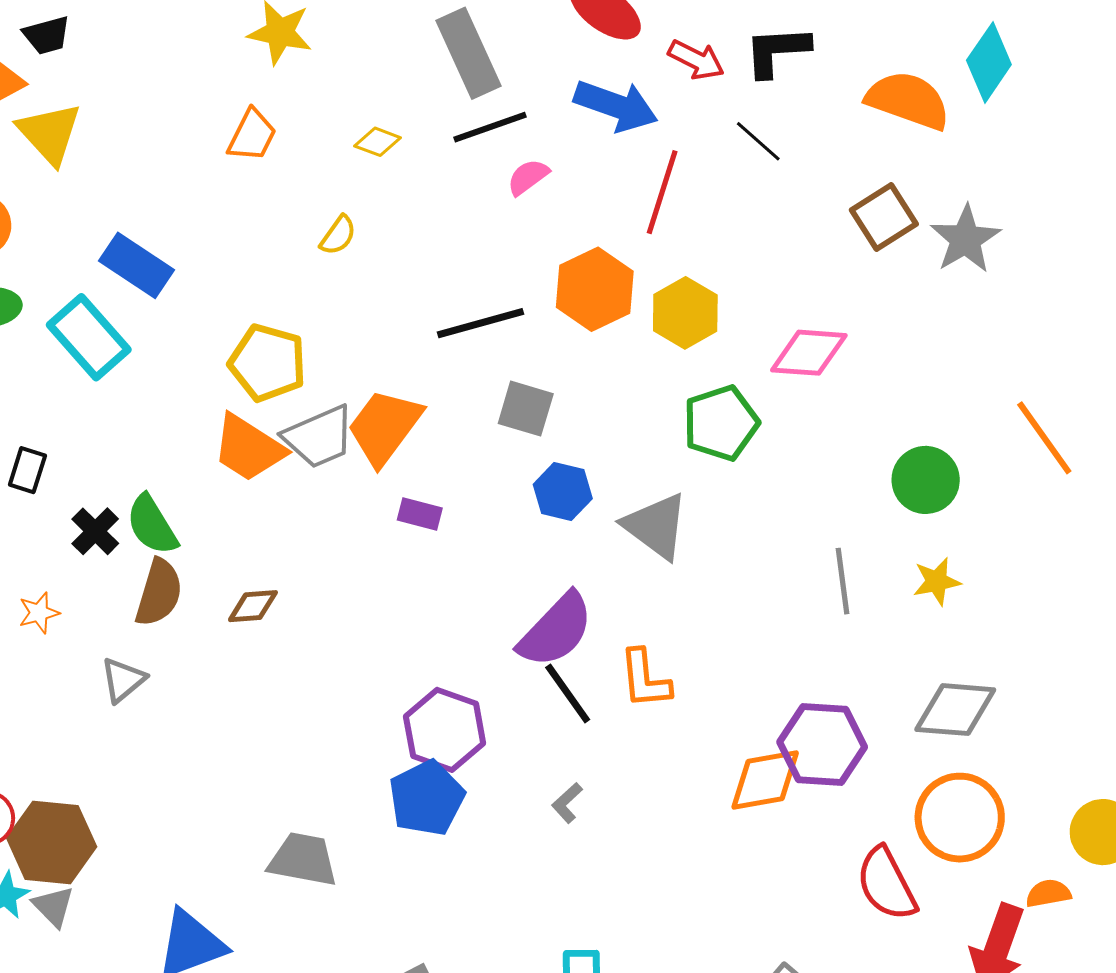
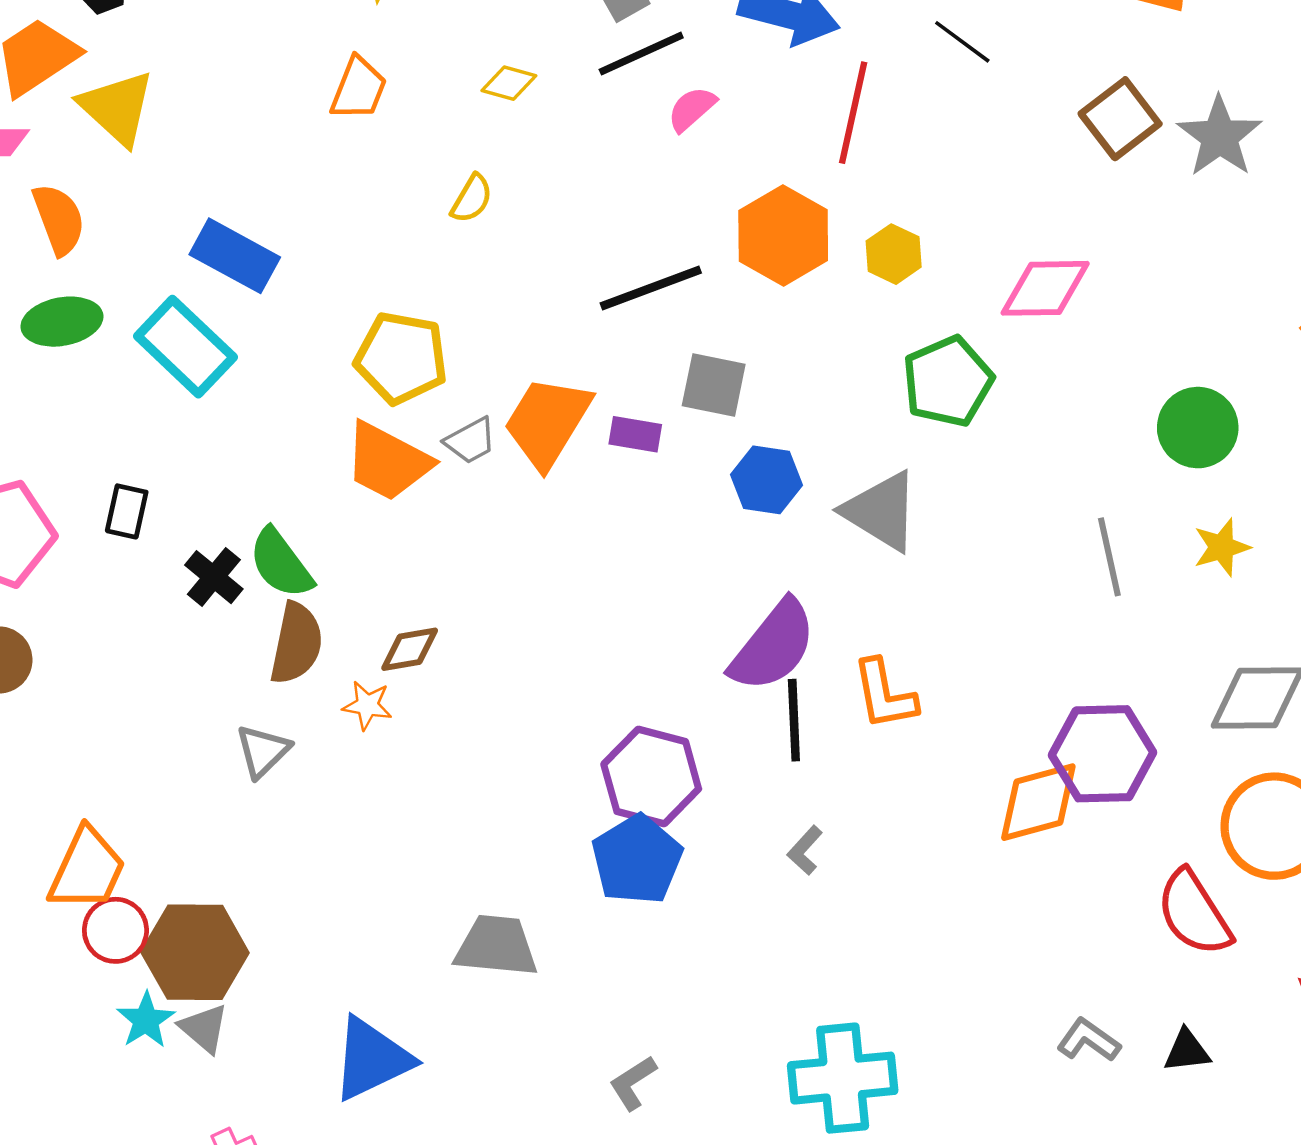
yellow hexagon: (685, 313) -> (894, 254), size x0.7
gray trapezoid: (319, 437) -> (470, 441), size x0.6
purple rectangle: (420, 514) -> (635, 434), moved
orange star: (39, 613) -> (367, 705), moved, turned 30
black line: (568, 694) -> (794, 720), turned 38

